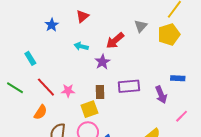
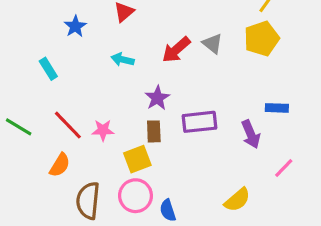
gray triangle: (141, 26) -> (213, 44), moved, turned -32
cyan rectangle: (30, 58) -> (48, 69), moved
purple star: (102, 62) -> (157, 98), moved

